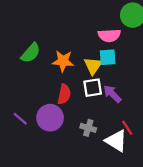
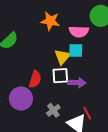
orange star: (63, 61) -> (50, 21), moved
purple arrow: (112, 94) -> (77, 83), turned 132
gray cross: (88, 128) -> (53, 110), turned 32

